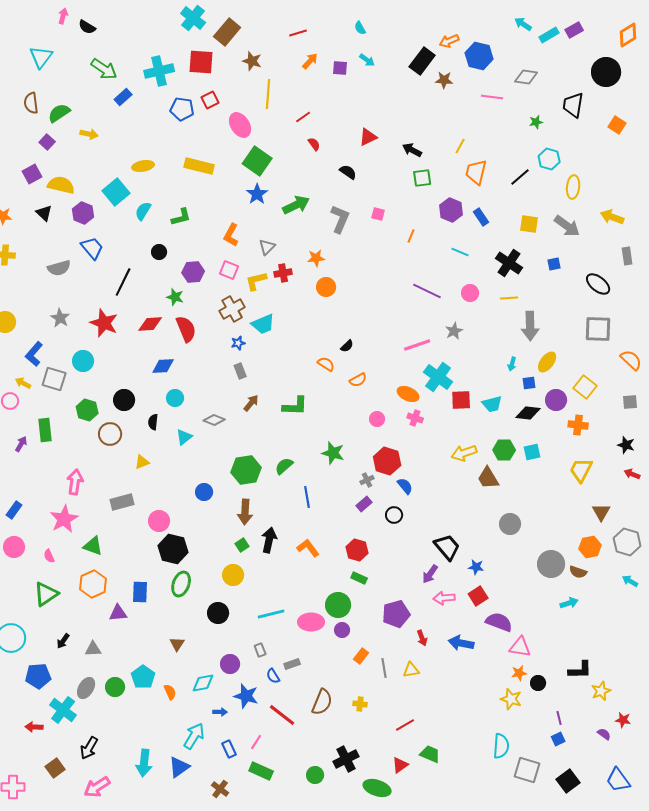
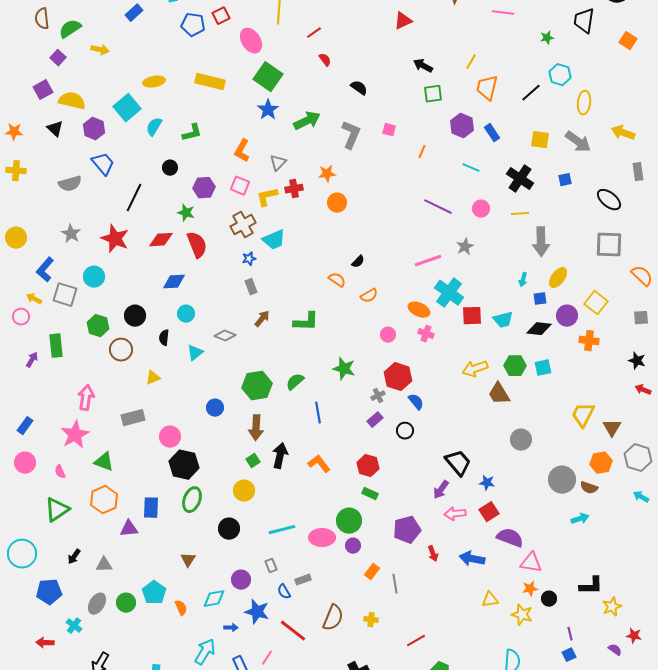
red triangle: (368, 137) -> (403, 21), moved
yellow trapezoid: (581, 470) -> (583, 415), moved
yellow triangle: (411, 670) -> (490, 600), moved
cyan cross: (63, 710) -> (74, 626), size x0.6

